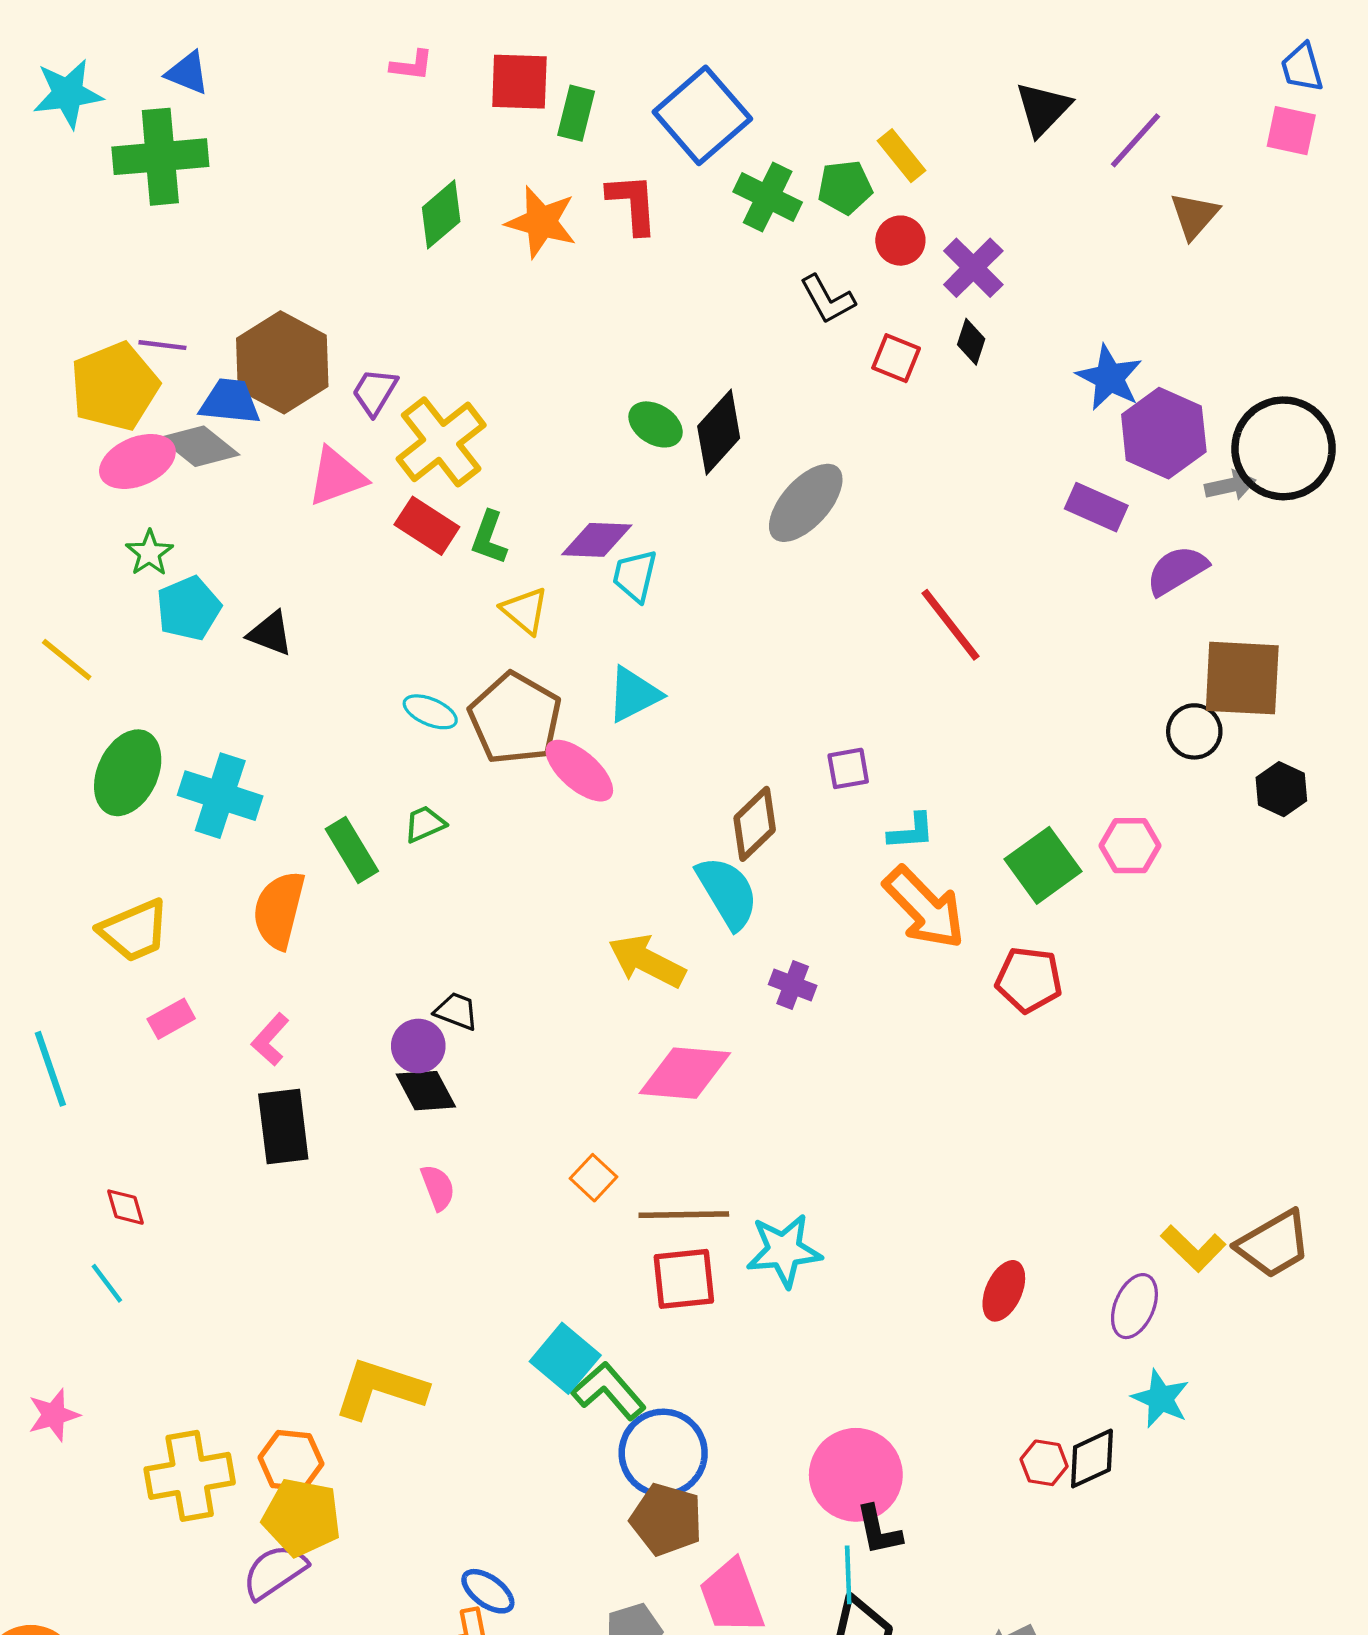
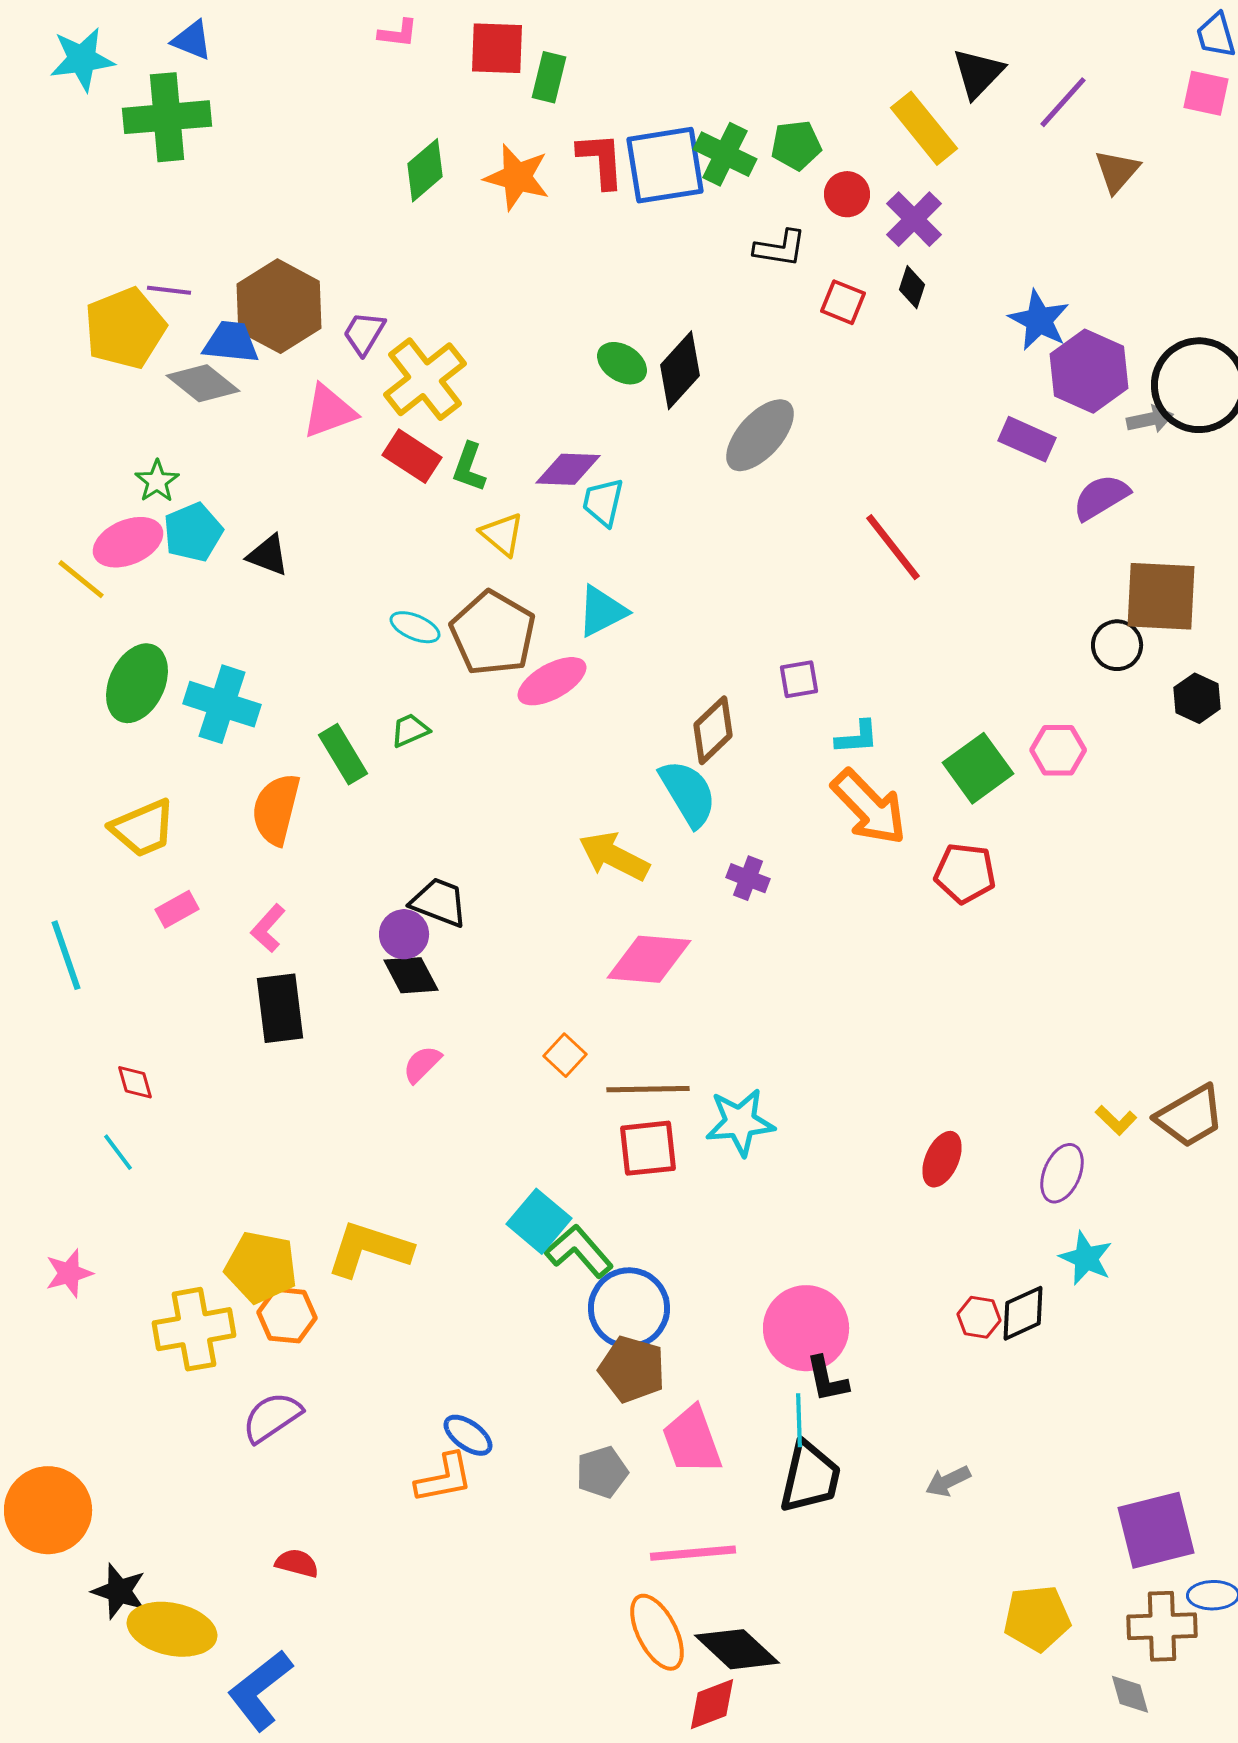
blue square: (702, 115) -> (665, 165), moved, turned 32
yellow rectangle: (902, 156) -> (924, 128), moved, size x1.5
black L-shape: (827, 299) -> (780, 248), turned -52
pink ellipse: (137, 461) -> (128, 542), moved
pink ellipse: (579, 771) -> (552, 681), turned -70
black trapezoid: (456, 1011) -> (439, 902), size x1.4
pink semicircle: (438, 1187) -> (422, 1064), turned -114
yellow L-shape: (1193, 1248) -> (1116, 1120), size x0.7
yellow pentagon: (302, 1517) -> (261, 1267), moved

